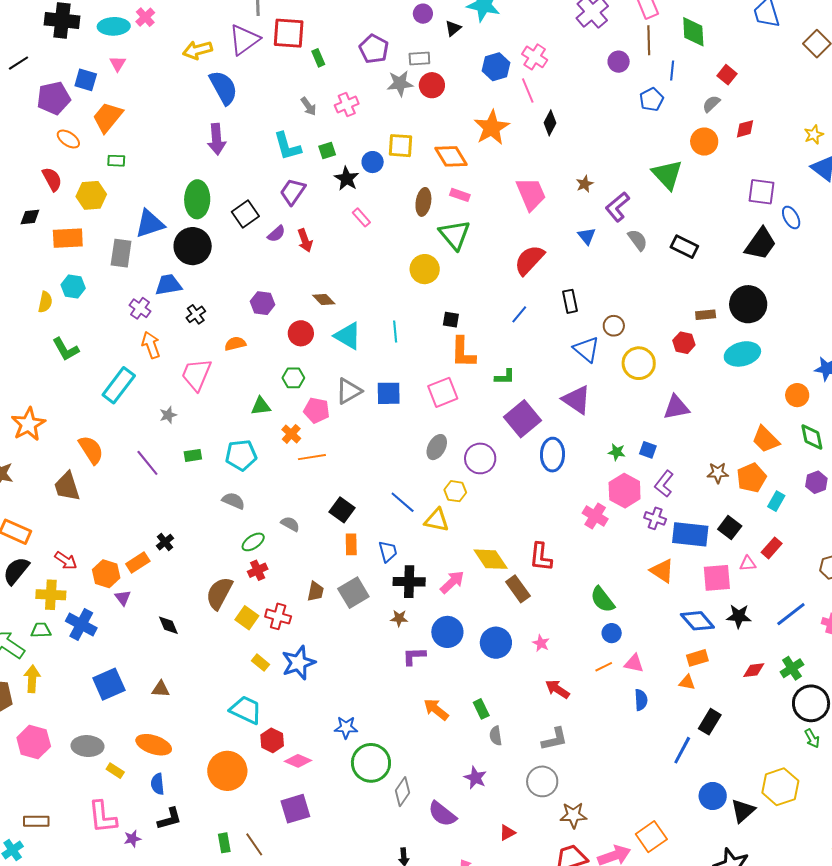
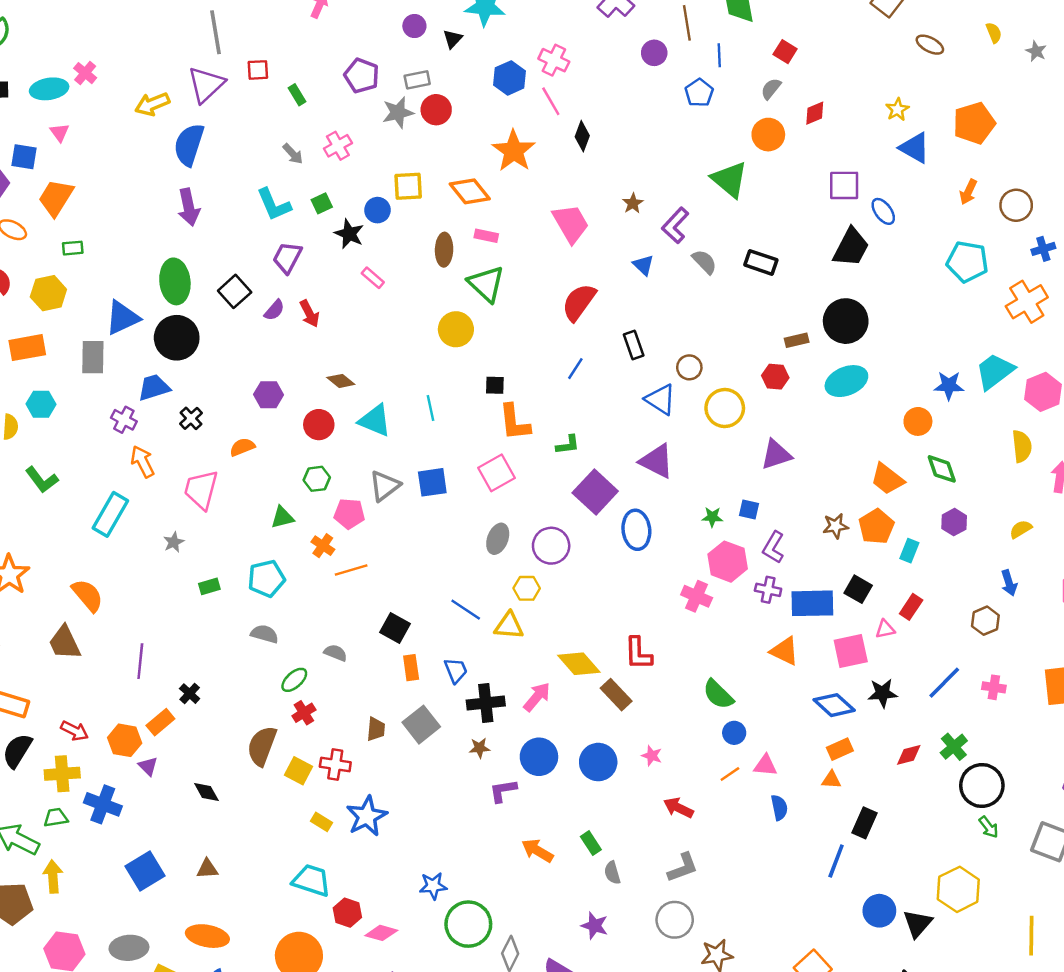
red square: (289, 33) -> (258, 70), size x0.6
blue semicircle: (223, 88) -> (189, 145), turned -126
purple line: (147, 463) -> (140, 661), moved, turned 52

